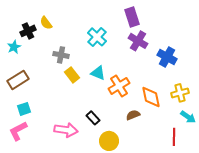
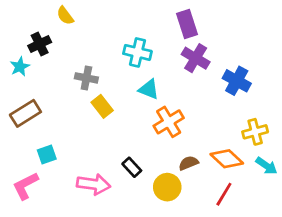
yellow semicircle: (46, 23) -> (65, 16), moved
cyan cross: (97, 37) -> (137, 52), turned -30
cyan triangle: (98, 73) -> (149, 89), moved
orange diamond: (151, 97) -> (227, 159), moved, turned -35
cyan square: (24, 109) -> (47, 155), moved
red line: (174, 137) -> (224, 194), moved, turned 30
yellow circle: (109, 141) -> (167, 187), moved

